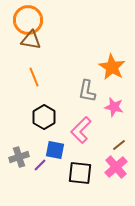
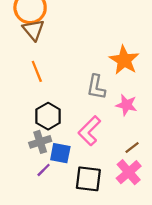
brown triangle: (31, 40) -> (33, 30), turned 40
gray cross: (19, 157) -> (40, 142), moved

